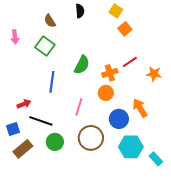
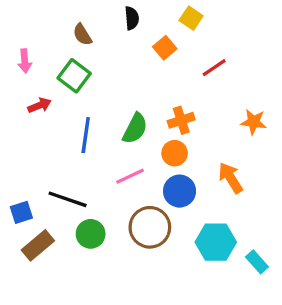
orange square: (125, 29) -> (165, 48), moved
red line: (130, 62) -> (214, 68), moved
green semicircle: (82, 65) -> (135, 128), moved
red arrow: (24, 104) -> (40, 105), moved
pink line: (79, 107) -> (130, 176), turned 48
blue circle: (119, 119) -> (180, 191), moved

